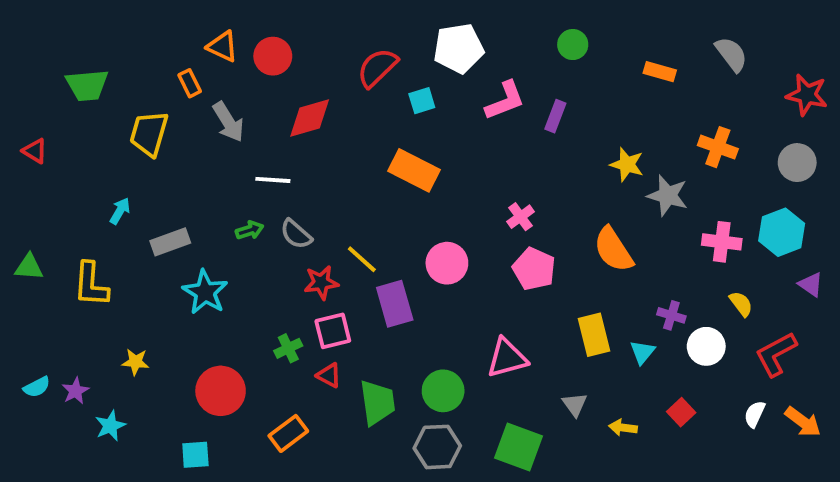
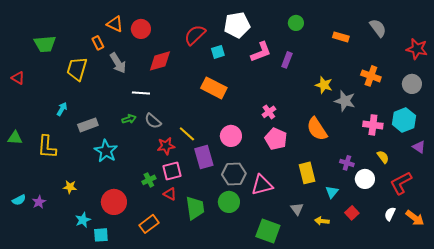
cyan triangle: (642, 352) -> (332, 192), moved
cyan star: (110, 426) -> (83, 220), moved
gray hexagon: (437, 447) -> (234, 174), moved

